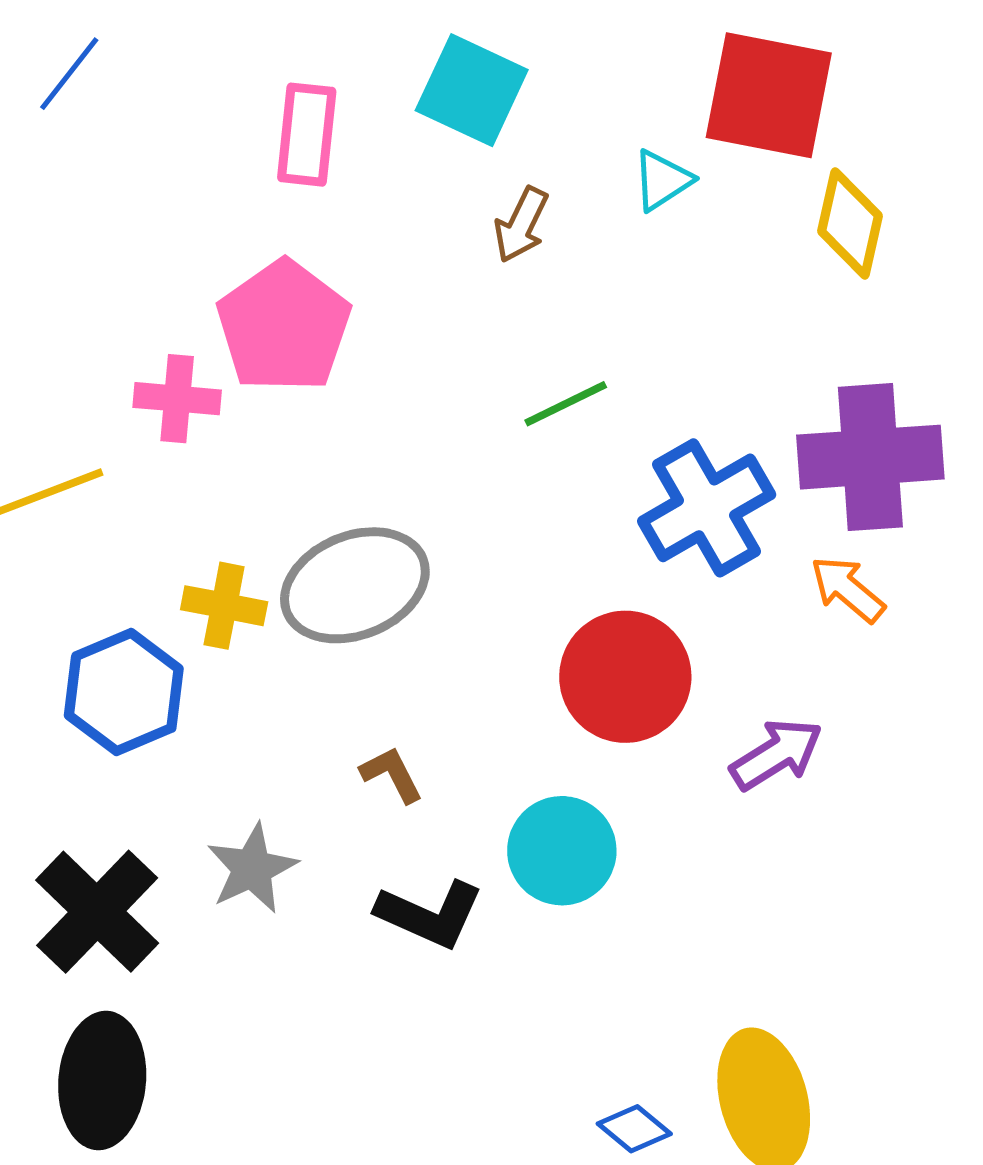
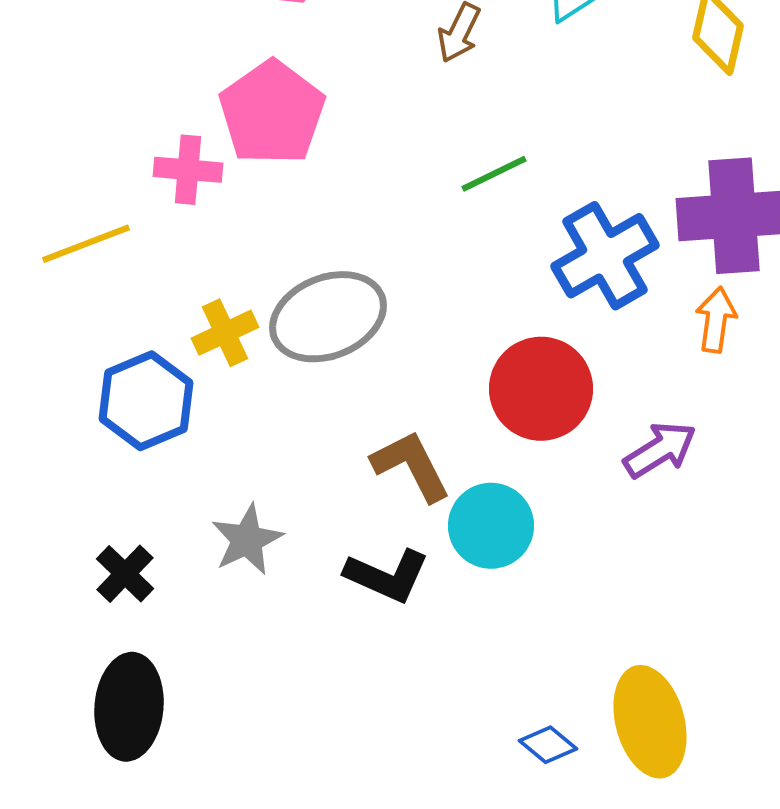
orange arrow: (848, 589) -> (716, 320), turned 58
yellow cross: (224, 606) -> (225, 333), turned -36
brown L-shape: (392, 775) -> (411, 466), moved, size x1.6
black cross: (97, 912) -> (125, 574), size x0.6

